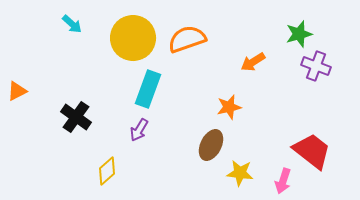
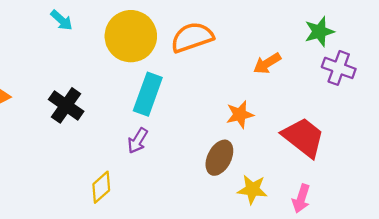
black cross: (76, 117) -> (66, 105), moved
red trapezoid: (312, 151) -> (303, 137), moved

